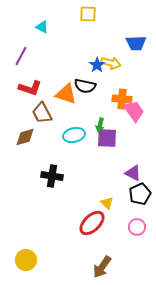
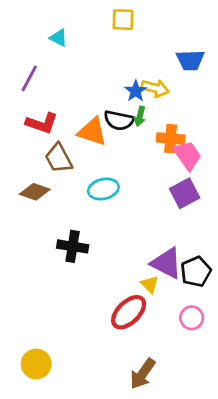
green arrow: (100, 125) -> (140, 116), moved
brown diamond: (25, 137) -> (35, 192), turned 35
purple square: (107, 138) -> (185, 193), moved, turned -30
purple triangle: (133, 173) -> (166, 263), moved, size x1.4

